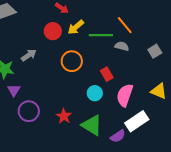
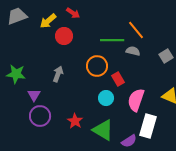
yellow arrow: (76, 27) -> (48, 21), moved
gray arrow: (29, 55) -> (58, 74), moved, turned -35
orange circle: (72, 61) -> (97, 66), moved
purple triangle: (14, 90) -> (34, 95), moved
white rectangle: (137, 121) -> (148, 126), turned -40

